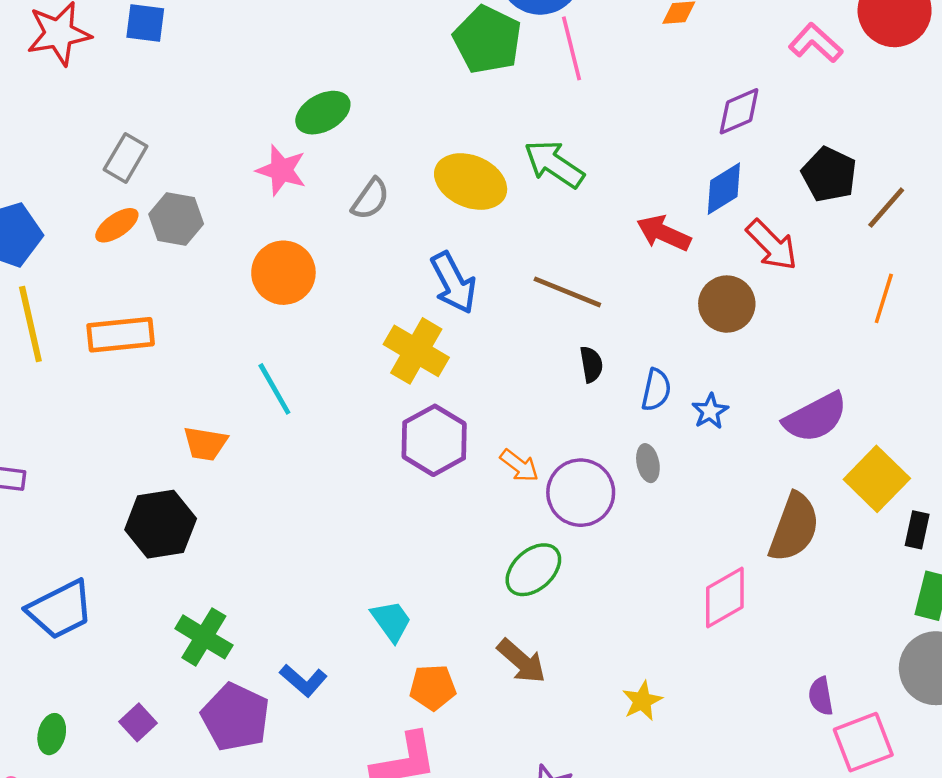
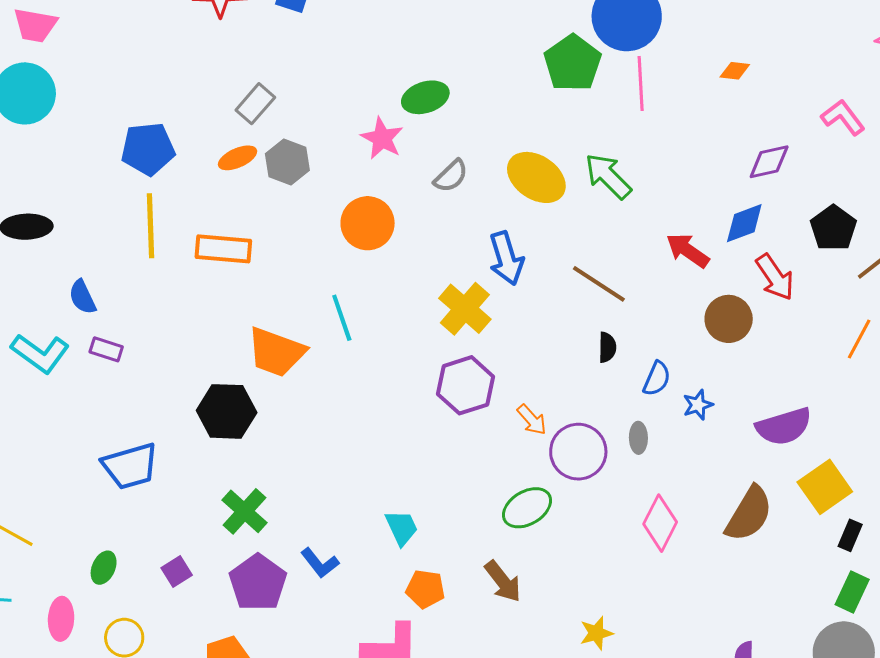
orange trapezoid: (205, 444) -> (276, 352), size x1.6
pink diamond: (725, 598) -> (660, 523), moved, turned -44

